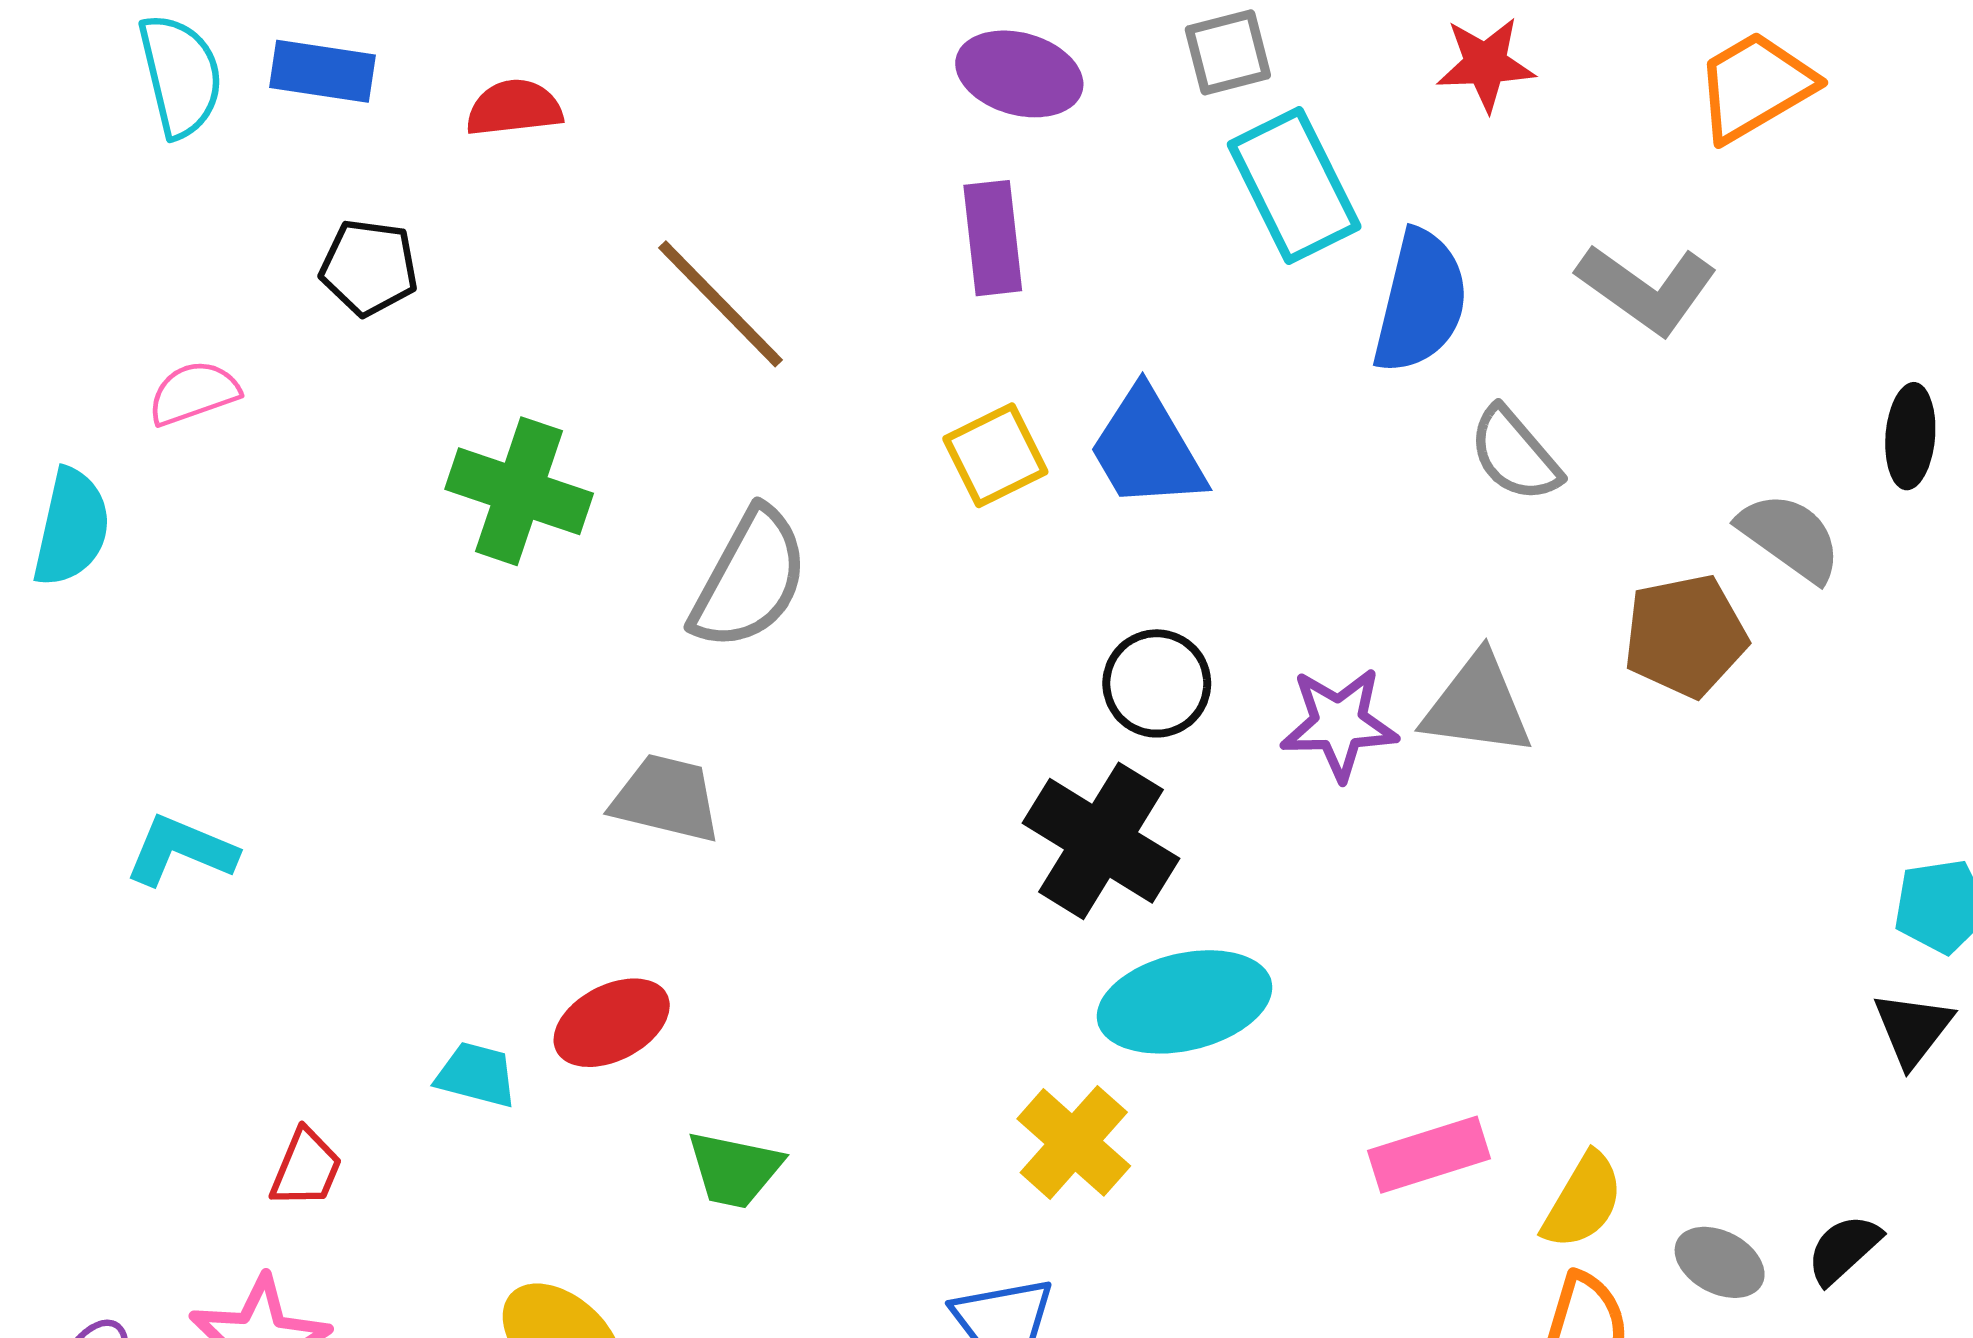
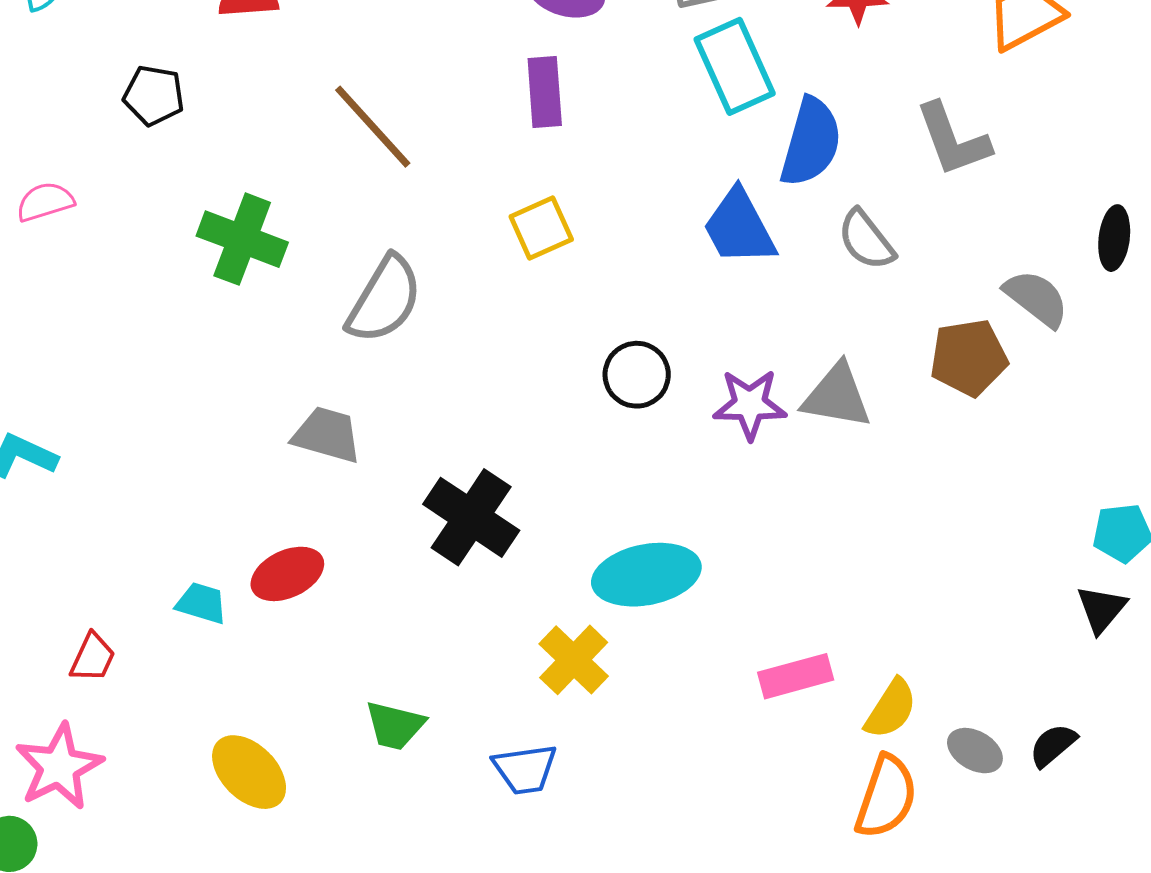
gray L-shape: (1647, 289) -> (953, 140), turned 32
pink semicircle: (194, 393) -> (45, 202), moved
blue trapezoid: (1147, 449) -> (739, 227), moved
black cross: (1101, 841) -> (471, 517), moved
green trapezoid: (734, 1169) -> (395, 726), moved

